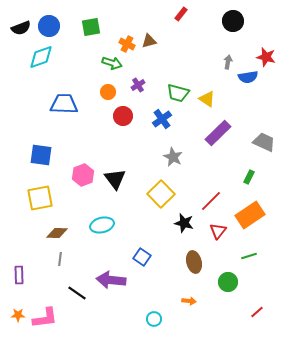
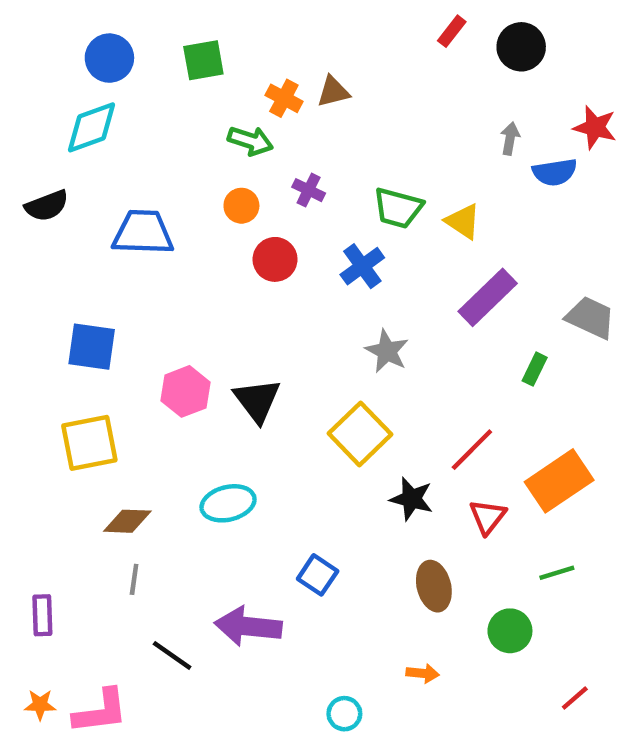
red rectangle: (181, 14) -> (452, 31), moved
black semicircle: (21, 28) -> (47, 206), moved
purple cross: (138, 85) -> (309, 190), turned -32
green rectangle: (249, 177) -> (535, 369), moved

